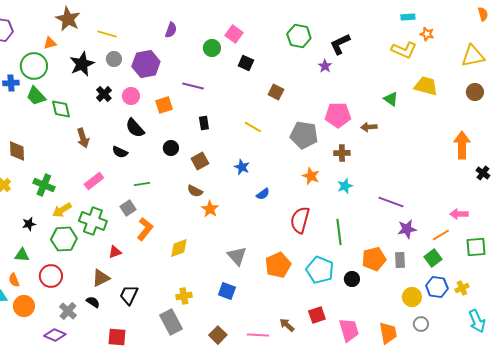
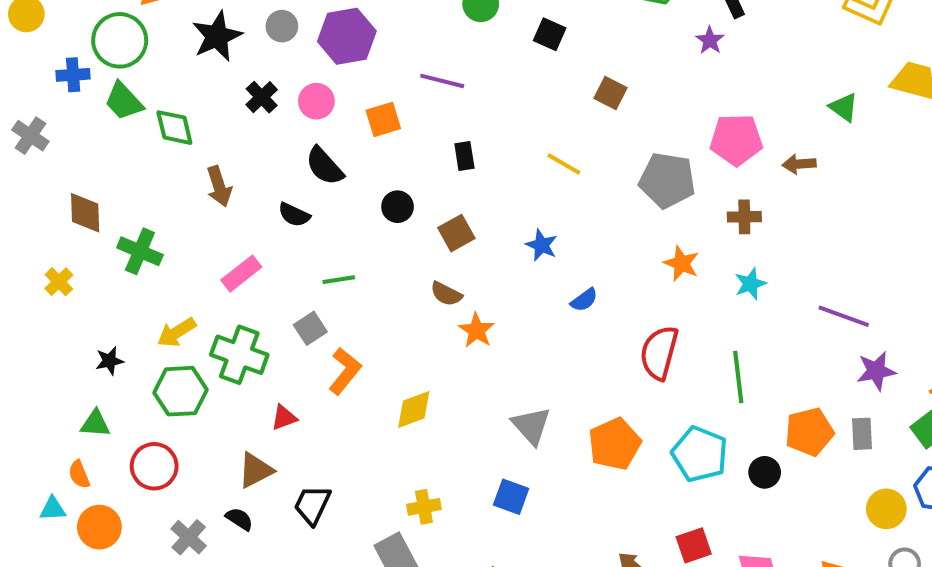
green cross: (44, 185) -> (140, 251), moved

